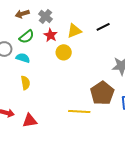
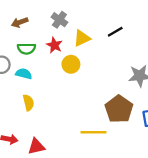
gray cross: (45, 16) -> (59, 20), moved
green semicircle: (27, 37) -> (26, 49), turned 42

